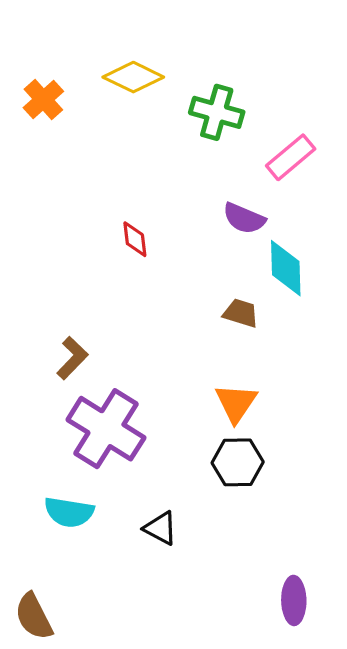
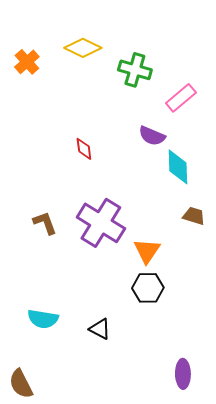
brown trapezoid: (241, 313) -> (194, 216), moved
brown L-shape: (72, 358) -> (45, 223), turned -64
purple cross: (106, 429) -> (101, 223), moved

